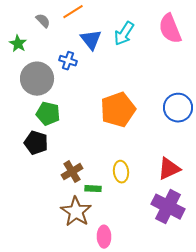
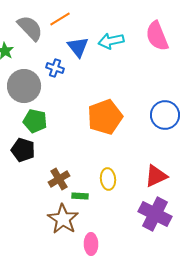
gray semicircle: (43, 21) -> (30, 28), size x1.8
cyan arrow: (124, 34) -> (111, 41), turned 45

